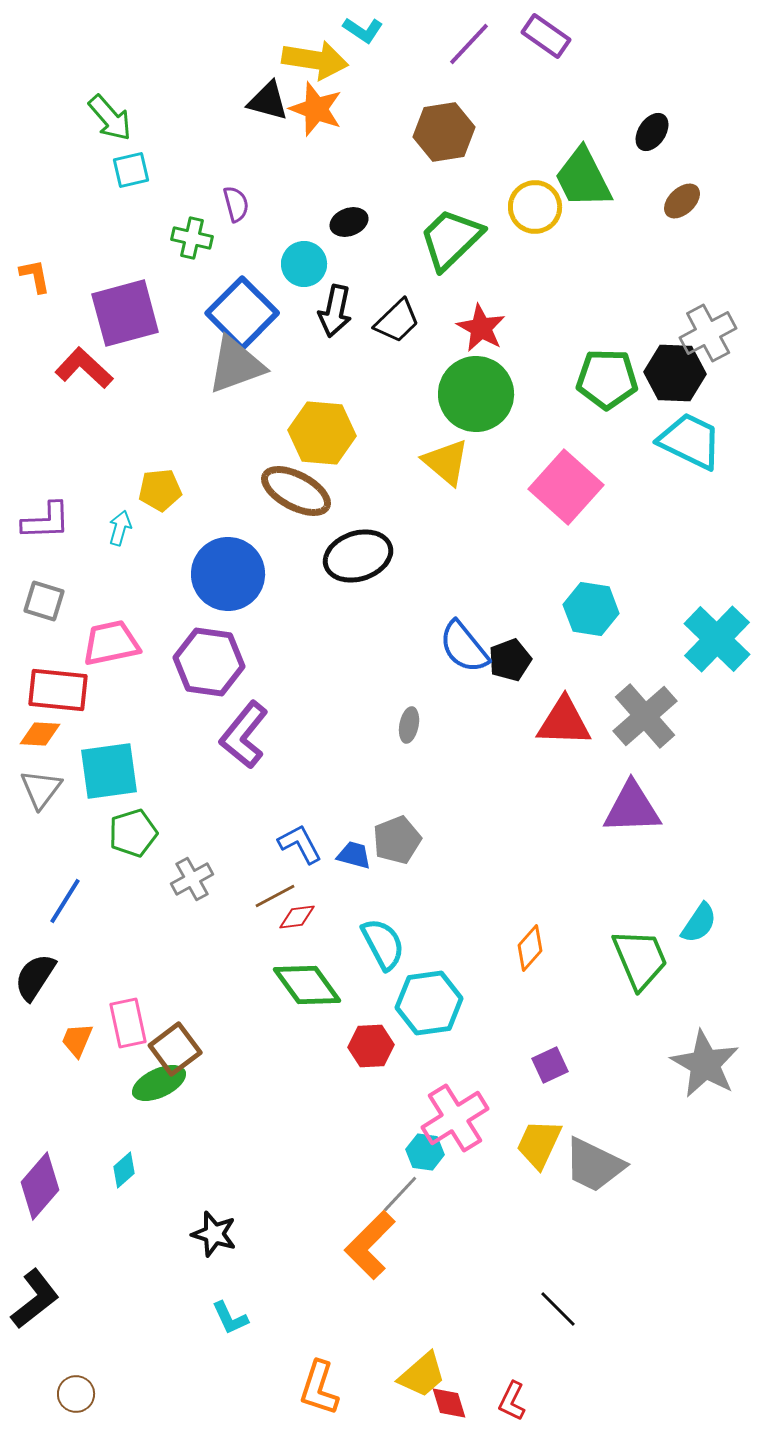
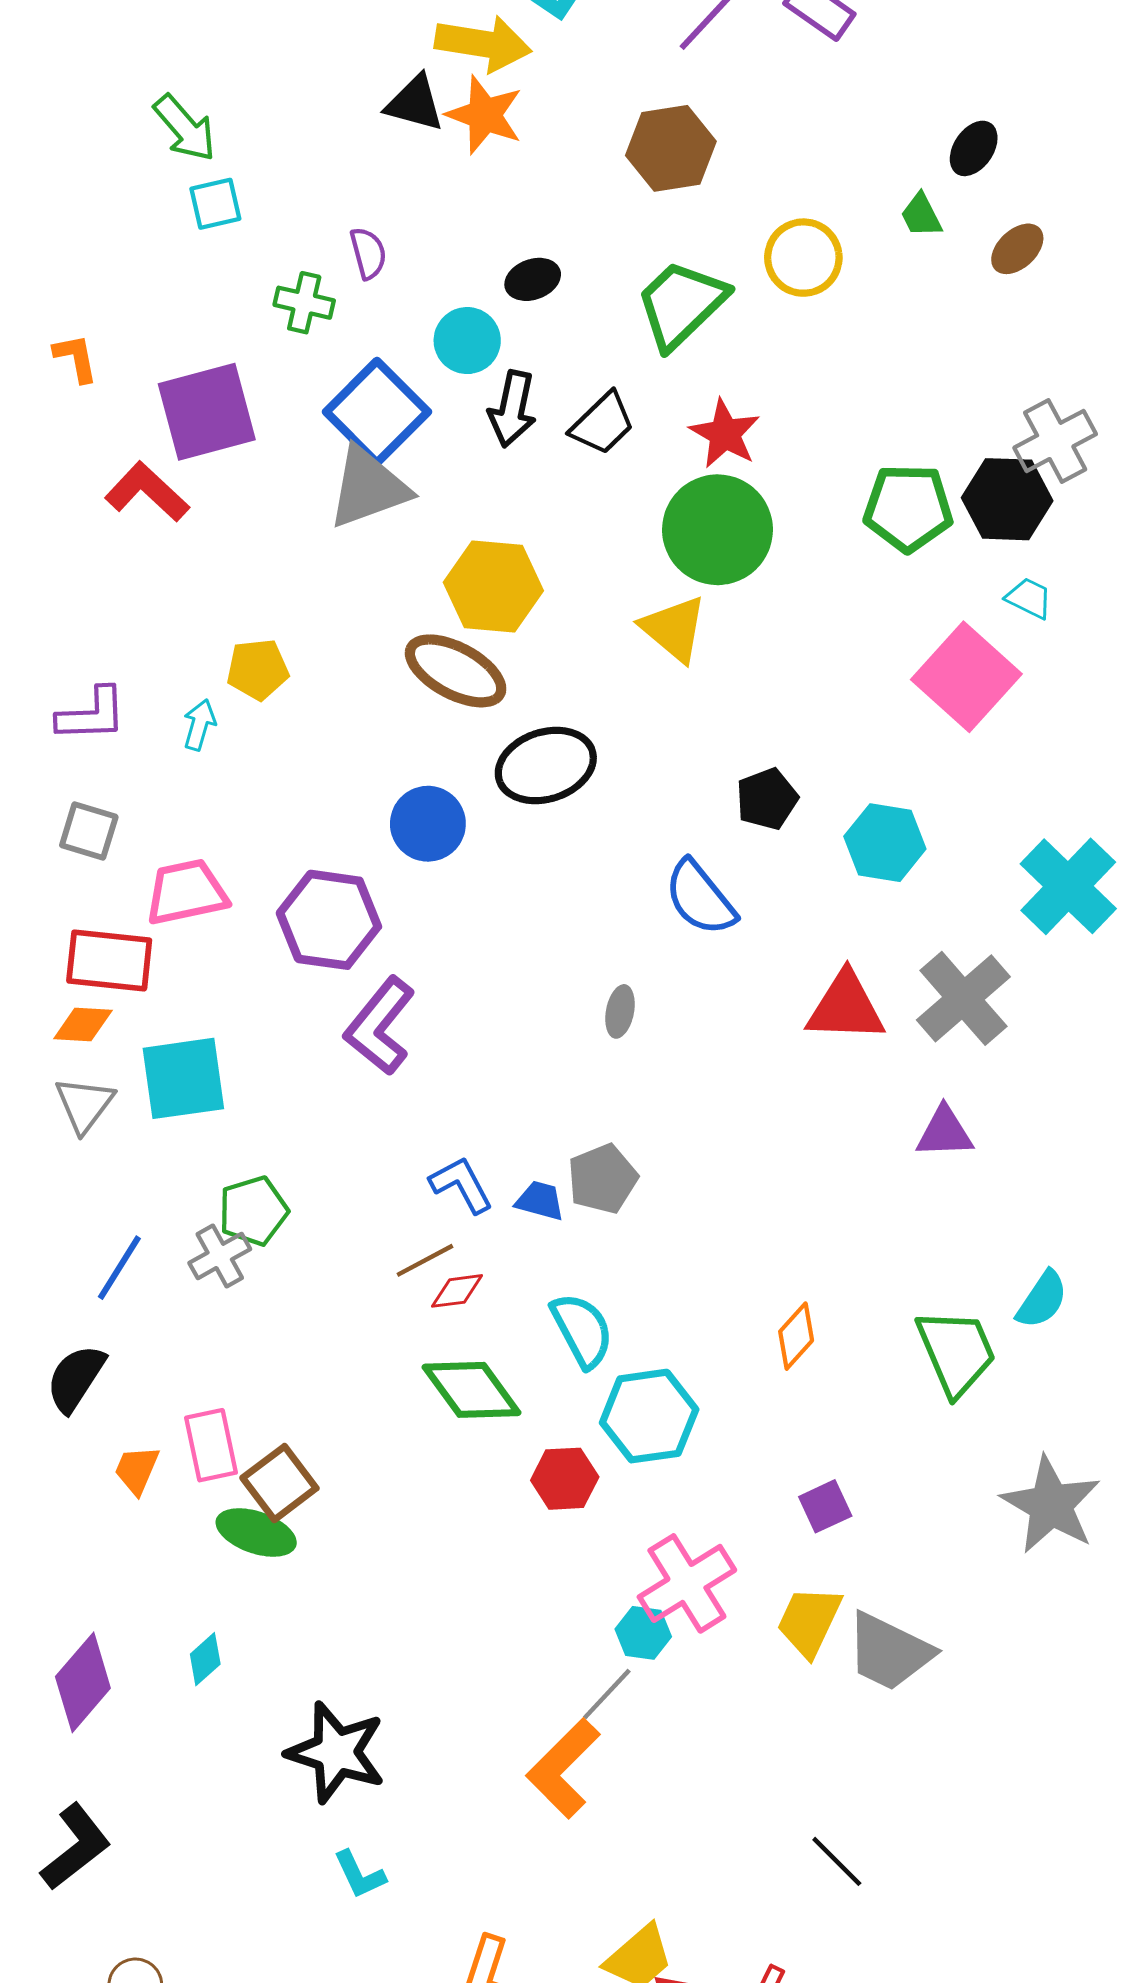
green trapezoid: (583, 178) -> (921, 215), moved, size x0.5
cyan trapezoid: (690, 441) -> (1029, 598), size x0.5
pink square: (566, 487) -> (966, 677), moved
blue circle: (228, 574) -> (428, 824), moved, size x0.7
black pentagon: (510, 660) -> (767, 799), moved
purple triangle: (632, 808) -> (945, 1132), size x0.7
green pentagon: (133, 833) -> (253, 1211), moved
gray cross: (192, 879) -> (220, 1256), moved
green ellipse: (159, 1083) -> (256, 1533), turned 44
black star: (214, 1234) -> (336, 1752), size x1.5

